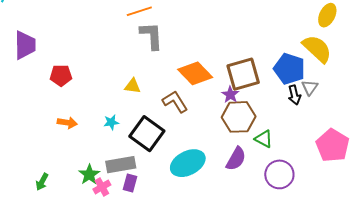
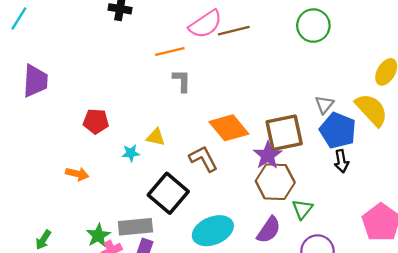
gray L-shape: (151, 36) -> (182, 81), size x0.7
red pentagon: (61, 75) -> (96, 121), moved
gray triangle: (310, 88) -> (324, 105), moved
purple star: (230, 95) -> (268, 155), size x1.4
cyan star: (111, 122) -> (131, 153), moved
green triangle: (264, 139) -> (302, 209), turned 36

